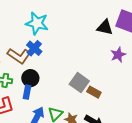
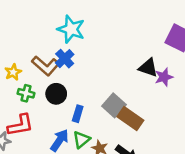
black triangle: (105, 27) -> (148, 68), moved
blue rectangle: (27, 92) -> (78, 114), moved
brown rectangle: (94, 92) -> (130, 118), size x1.5

